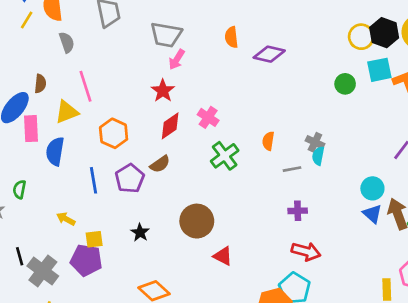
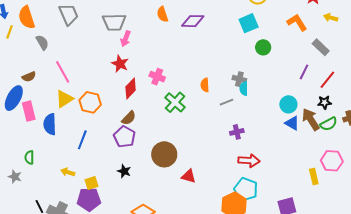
cyan square: (379, 70) -> (249, 23), moved
brown semicircle: (40, 84) -> (29, 77), turned 72
green circle: (345, 84) -> (263, 47), moved
yellow triangle: (67, 112) -> (64, 99), moved
purple pentagon: (130, 178) -> (124, 137), moved
blue line: (94, 180) -> (82, 140), turned 42

